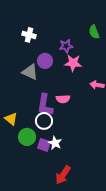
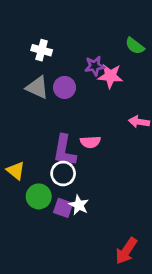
green semicircle: (94, 32) -> (135, 46), turned -32
pink star: (73, 63) -> (110, 76), moved
gray triangle: (30, 72) -> (37, 87), moved
red arrow: (63, 175) -> (126, 251), moved

